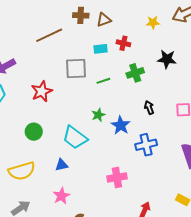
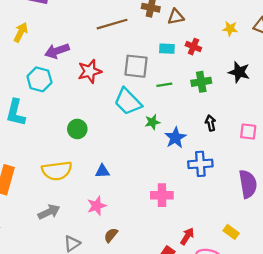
red star: (42, 91) -> (90, 71), moved
cyan trapezoid: (75, 138) -> (128, 102), moved

